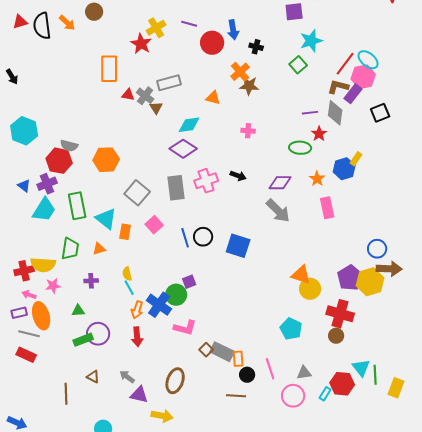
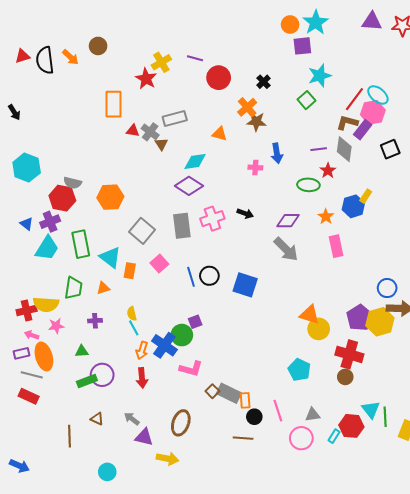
blue arrow: (233, 30) -> (277, 153), moved
black cross: (256, 47) -> (264, 82), turned 32

